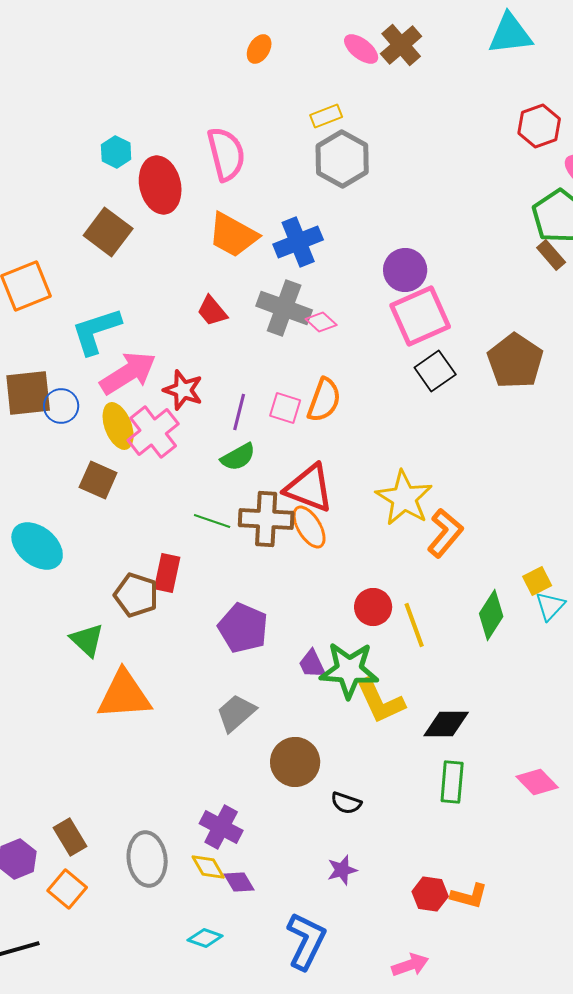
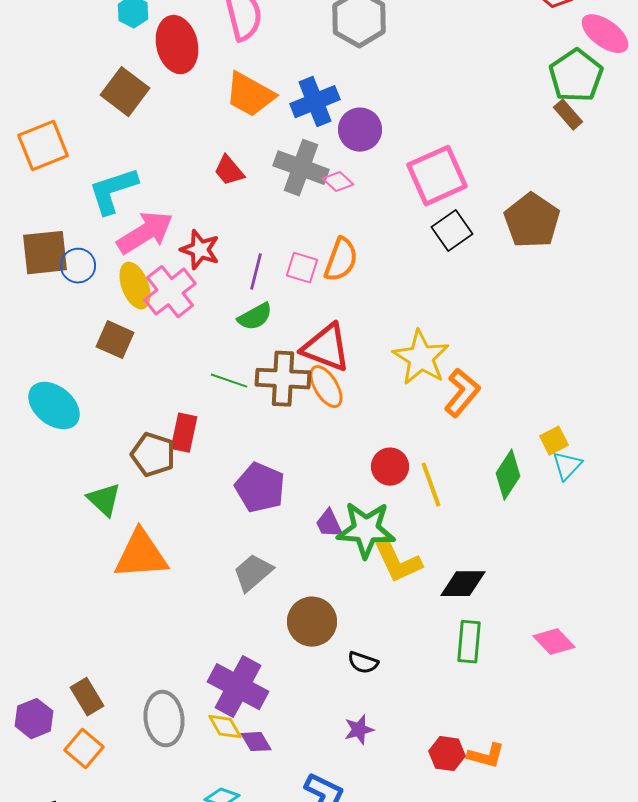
purple circle: (405, 270) -> (360, 130), moved
purple cross: (221, 827) -> (238, 687), size x1.4

